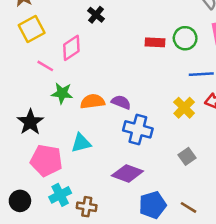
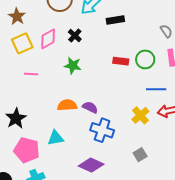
pink diamond: (71, 48) -> (48, 39), moved
pink line: (45, 66) -> (31, 74), turned -32
green star: (62, 93) -> (73, 66), moved

